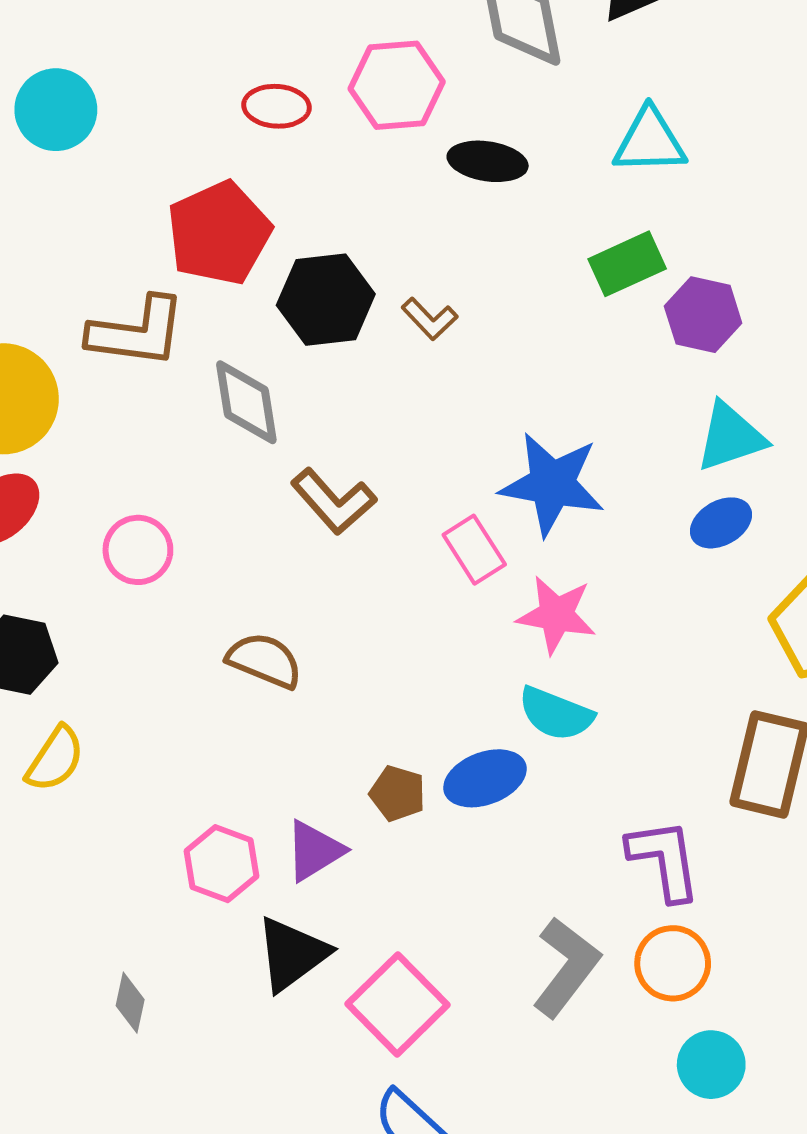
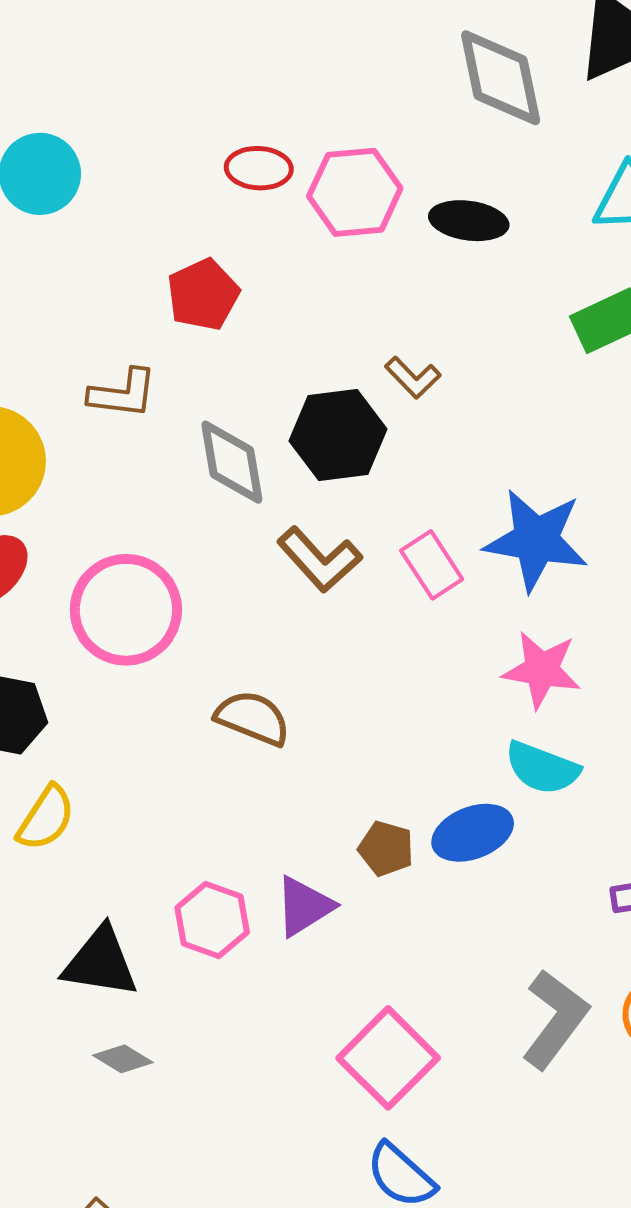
pink hexagon: (397, 85) -> (355, 192), moved
red pentagon: (219, 233) -> (203, 295), size x0.7
black hexagon: (326, 300) -> (338, 435), moved
brown L-shape: (137, 332) -> (123, 394), size x0.7
pink circle: (138, 550) -> (126, 610), size x1.6
pink rectangle: (474, 550) -> (432, 565), moved
black triangle: (292, 954) -> (100, 962), moved, turned 46
gray diamond: (130, 1003) -> (123, 1059), turned -70

